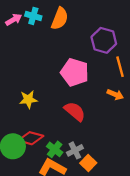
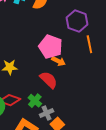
orange arrow: (115, 95) -> (58, 61), moved
green cross: (55, 149) -> (35, 101), moved

